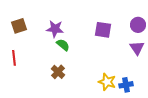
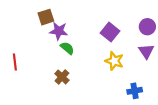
brown square: (19, 26) -> (46, 17), moved
purple square: (103, 30) -> (110, 32), turned 30
yellow star: (107, 82) -> (114, 61), moved

